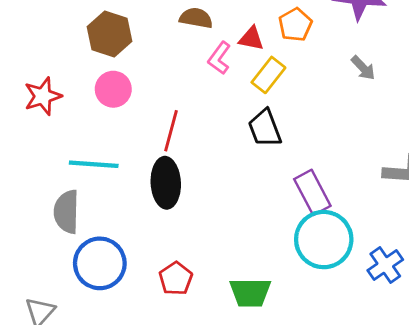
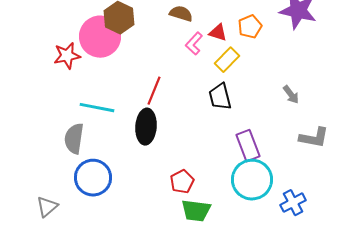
gray arrow: (363, 68) -> (291, 95), moved
pink circle: (113, 89) -> (100, 37), moved, size x1.6
red pentagon: (176, 279) -> (182, 182), moved

